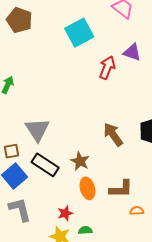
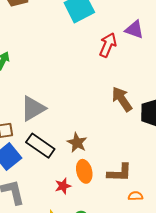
gray triangle: (37, 130) -> (33, 108), turned 32
brown arrow: (113, 134) -> (122, 99), moved
red star: (65, 213) -> (63, 186), moved

